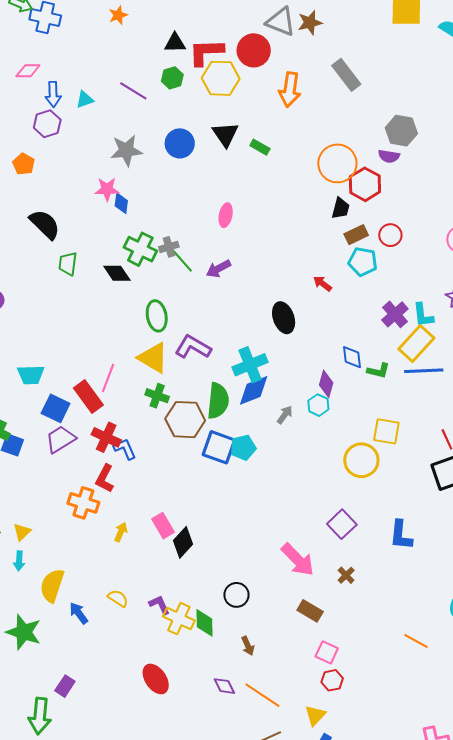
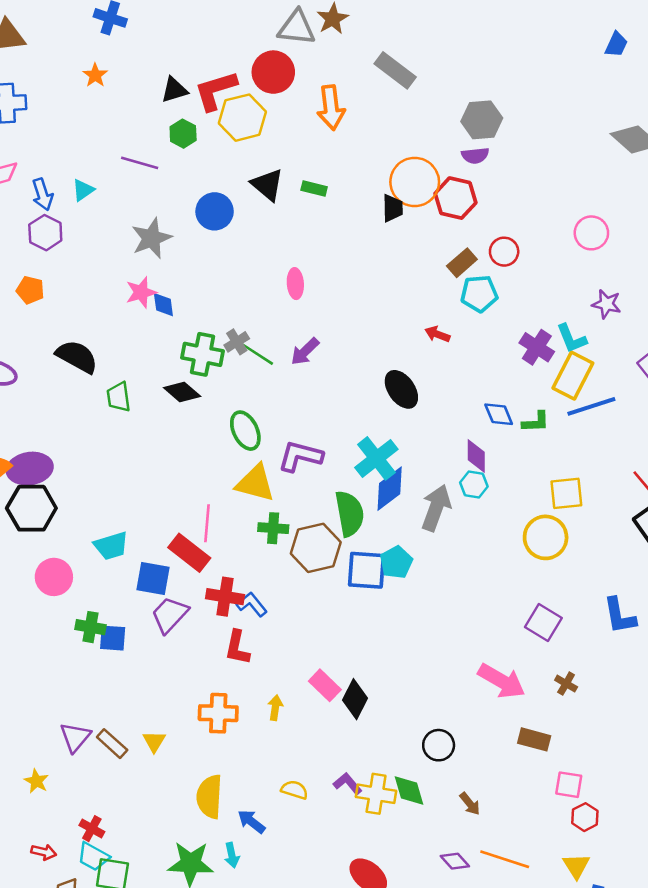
black trapezoid: (341, 208) -> (393, 208), moved
gray arrow: (285, 415) -> (436, 508), size x1.8
orange cross: (83, 503) -> (218, 713), moved
cyan arrow: (19, 561) -> (232, 855), moved

